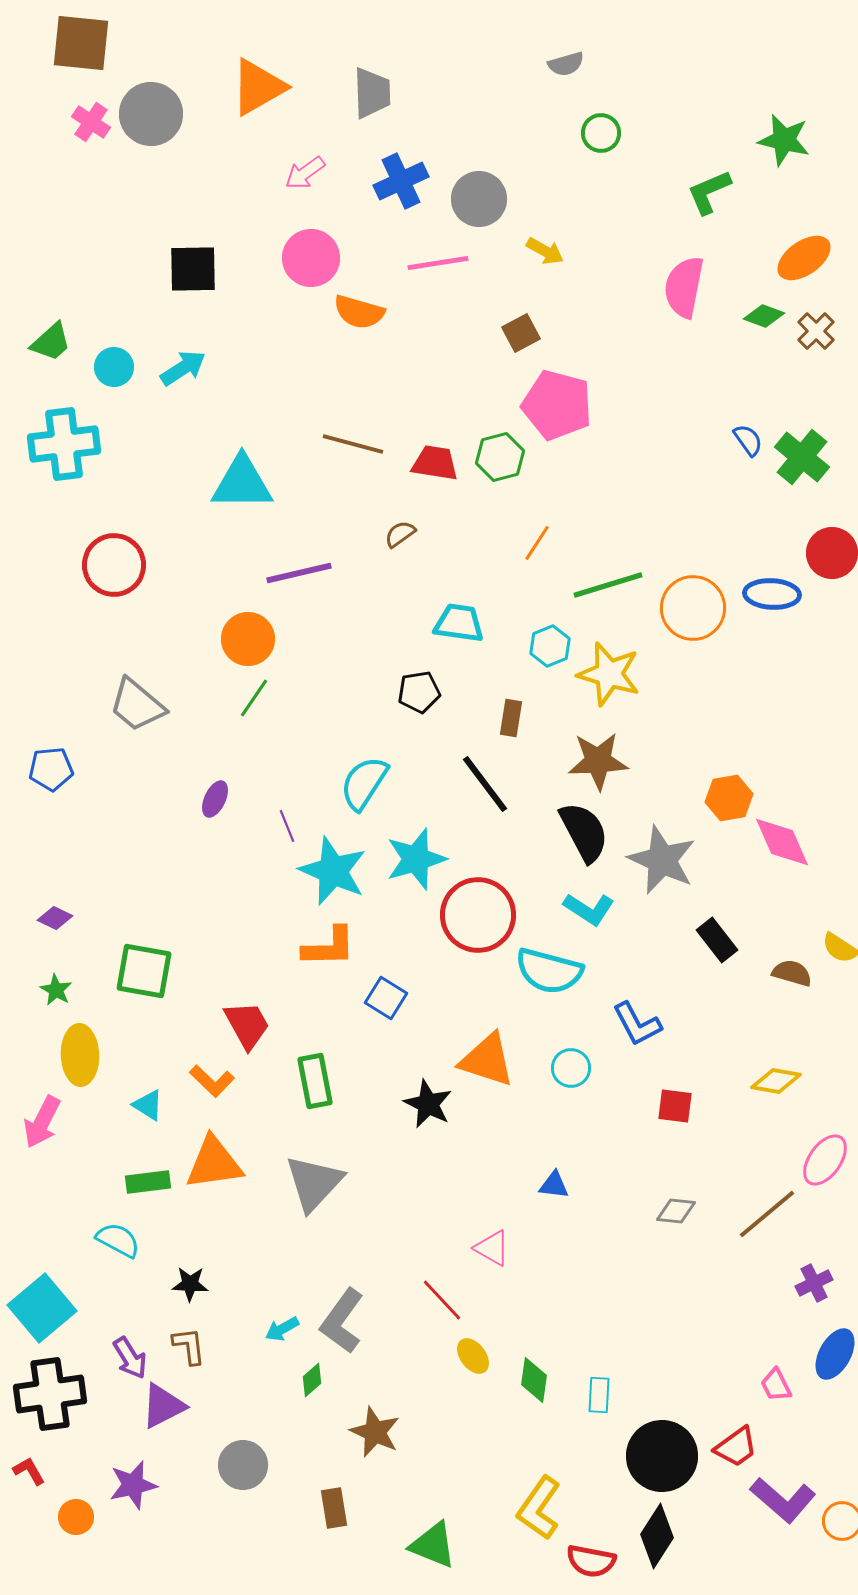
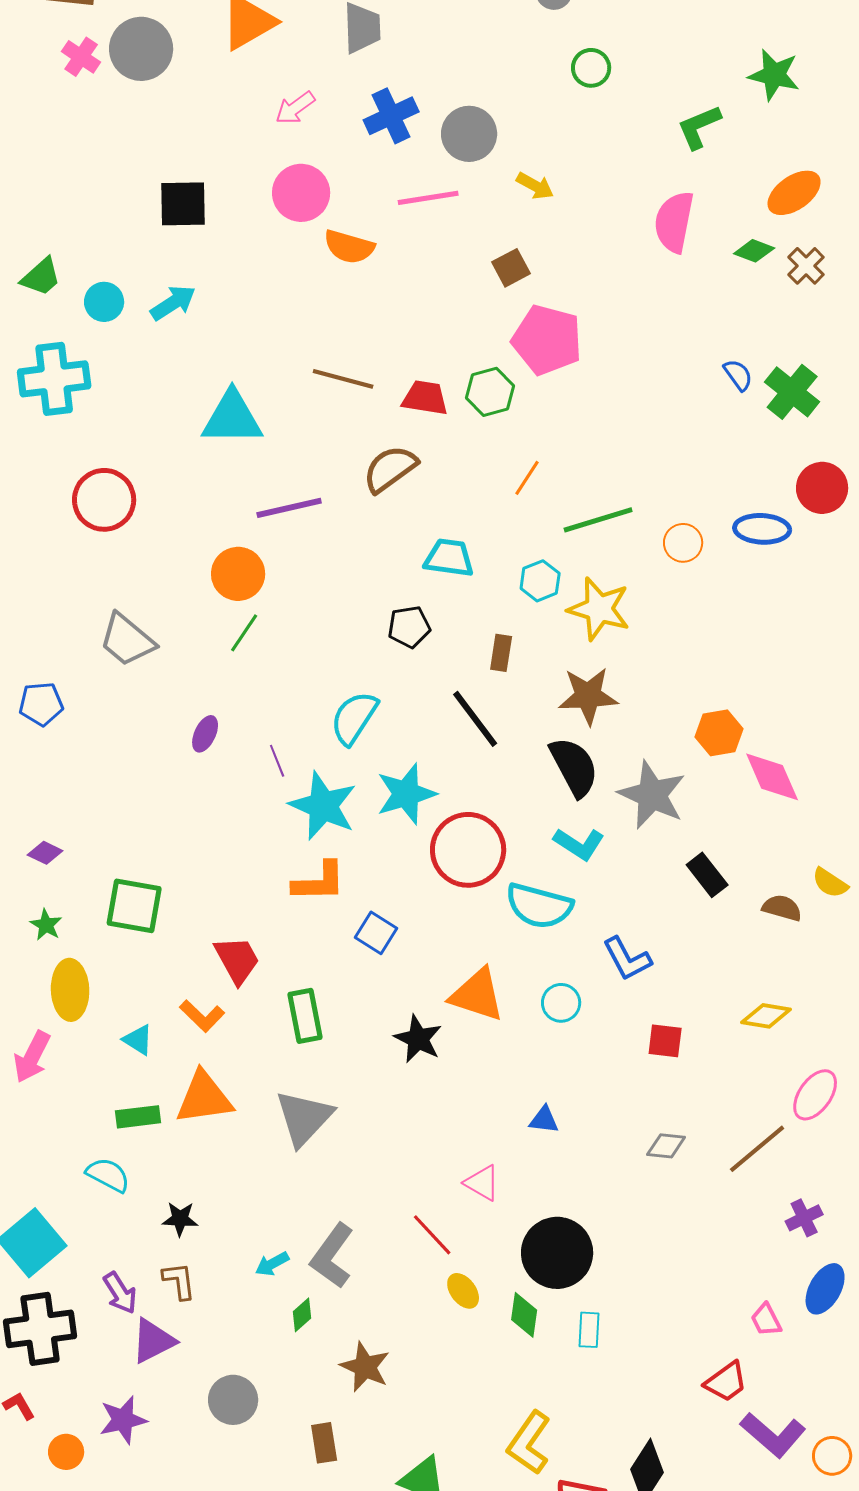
brown semicircle: (400, 534) -> (390, 469), size x1.8
orange circle: (693, 608) -> (683, 543), size x0.6
black circle: (662, 1456) -> (557, 1253), moved

